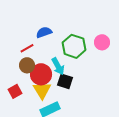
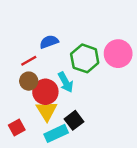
pink circle: (102, 42) -> (118, 54), size x1.5
black square: (65, 81) -> (74, 120), moved, turned 35
red square: (15, 91) -> (17, 128), moved

